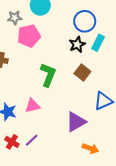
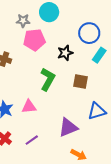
black star: (77, 45) -> (65, 53), moved
brown square: (82, 73) -> (81, 81), turned -35
purple line: (32, 140) -> (32, 140), moved

